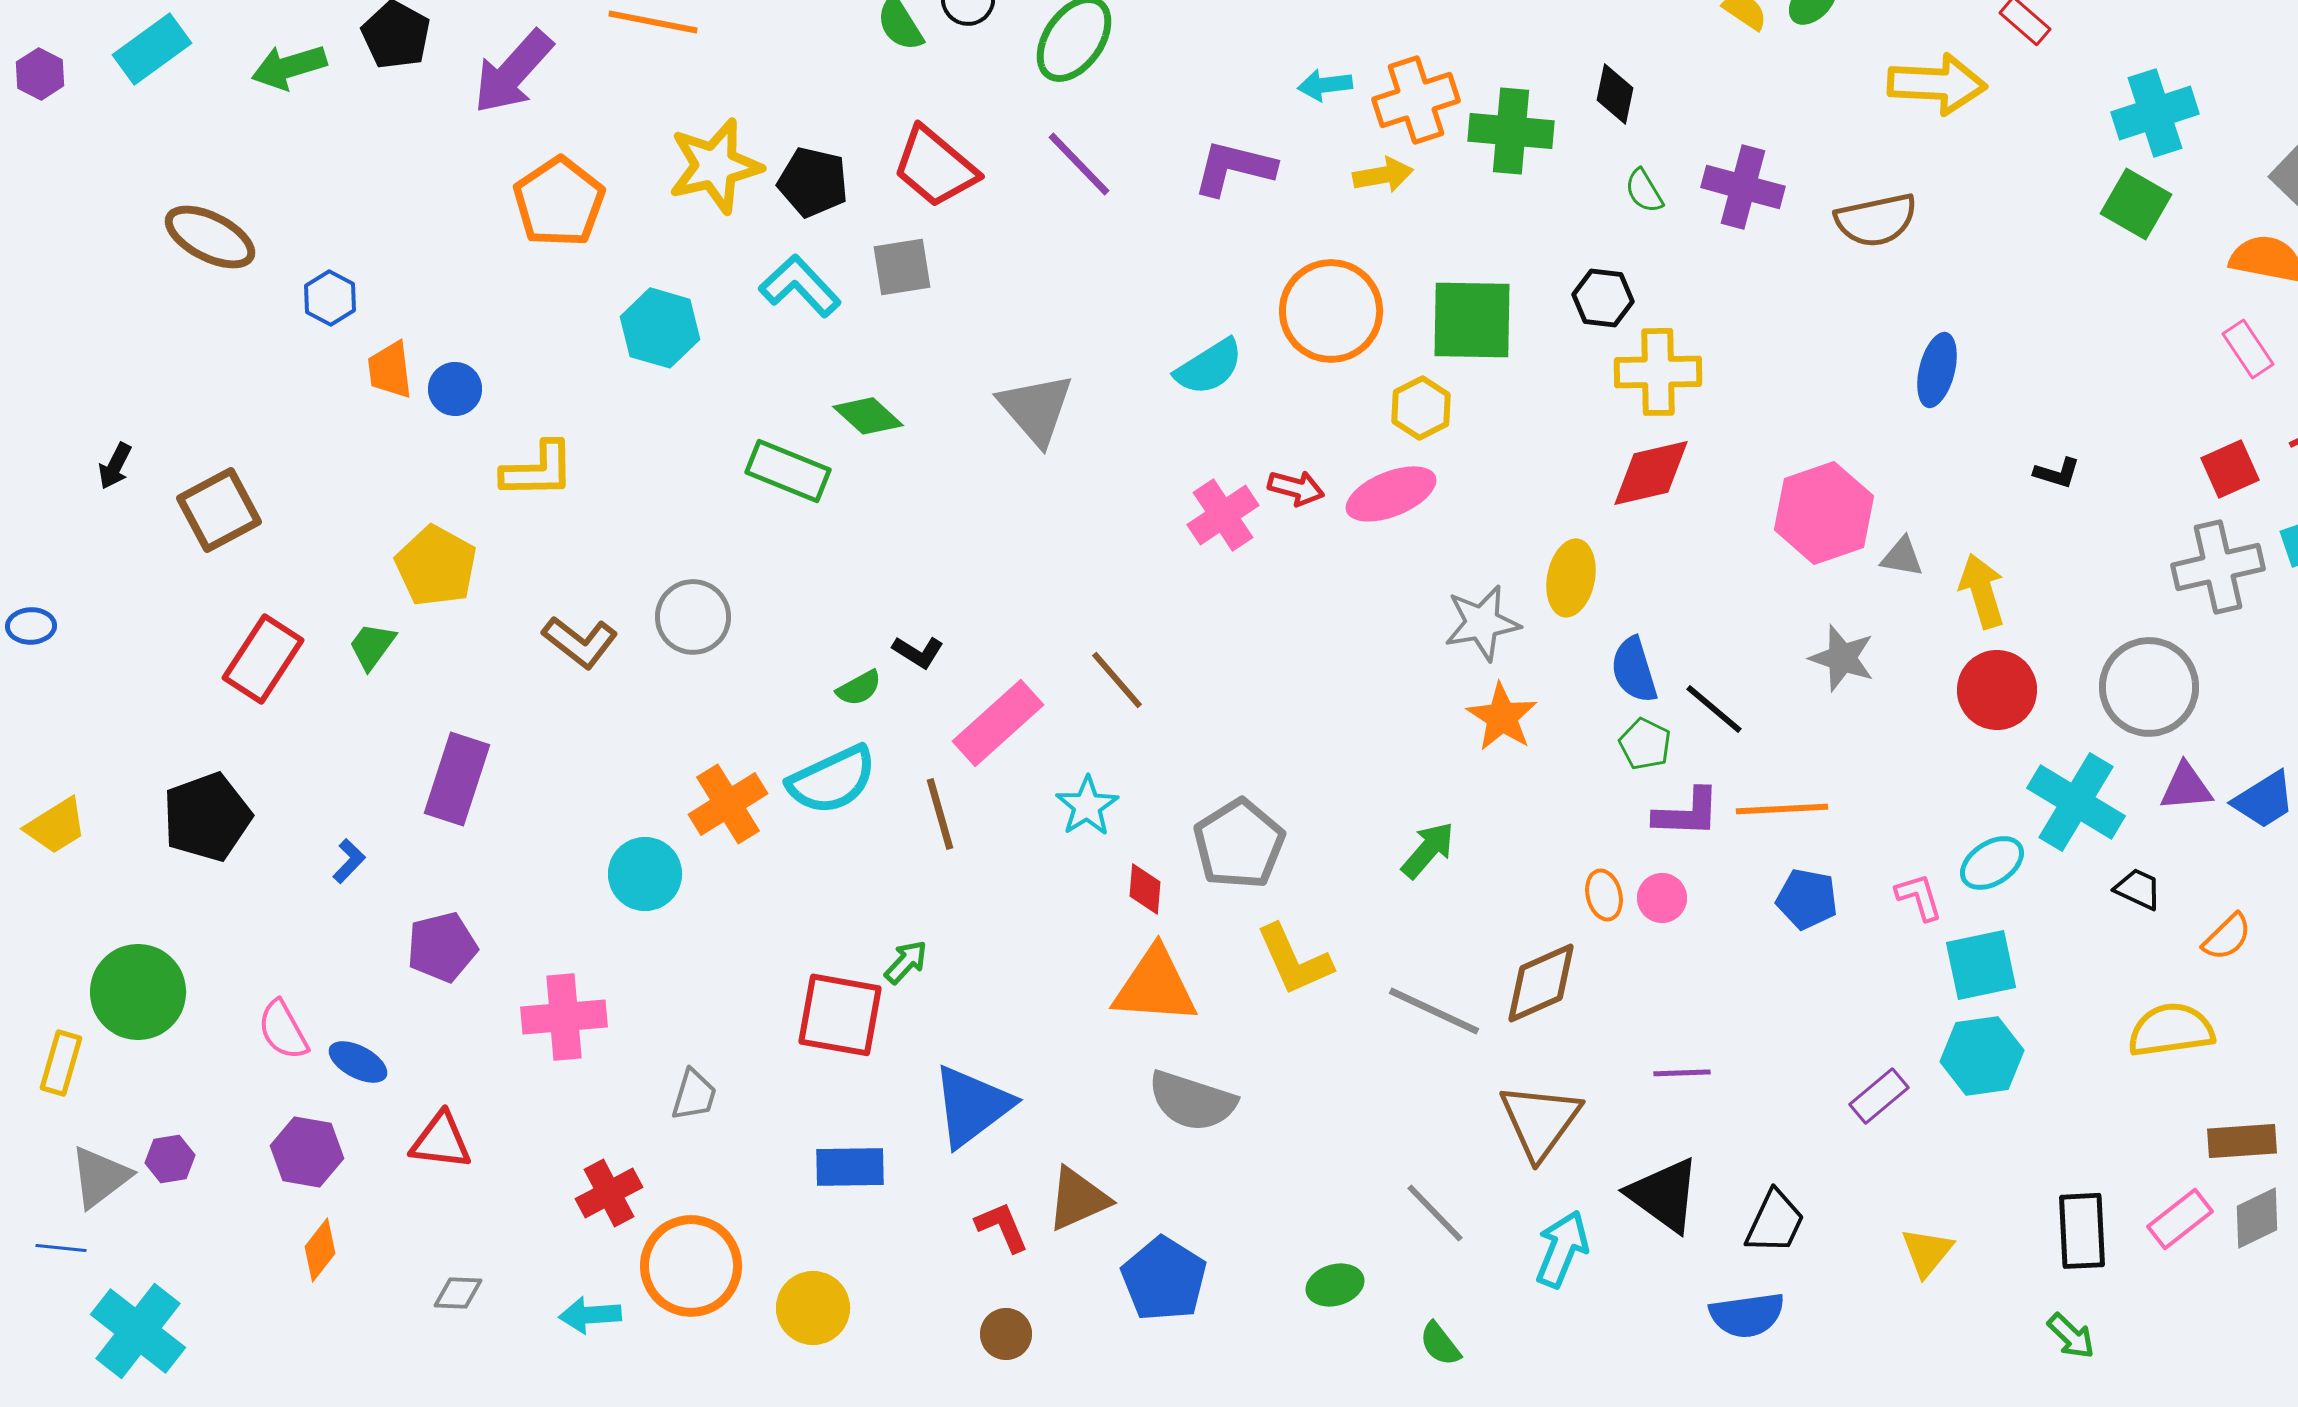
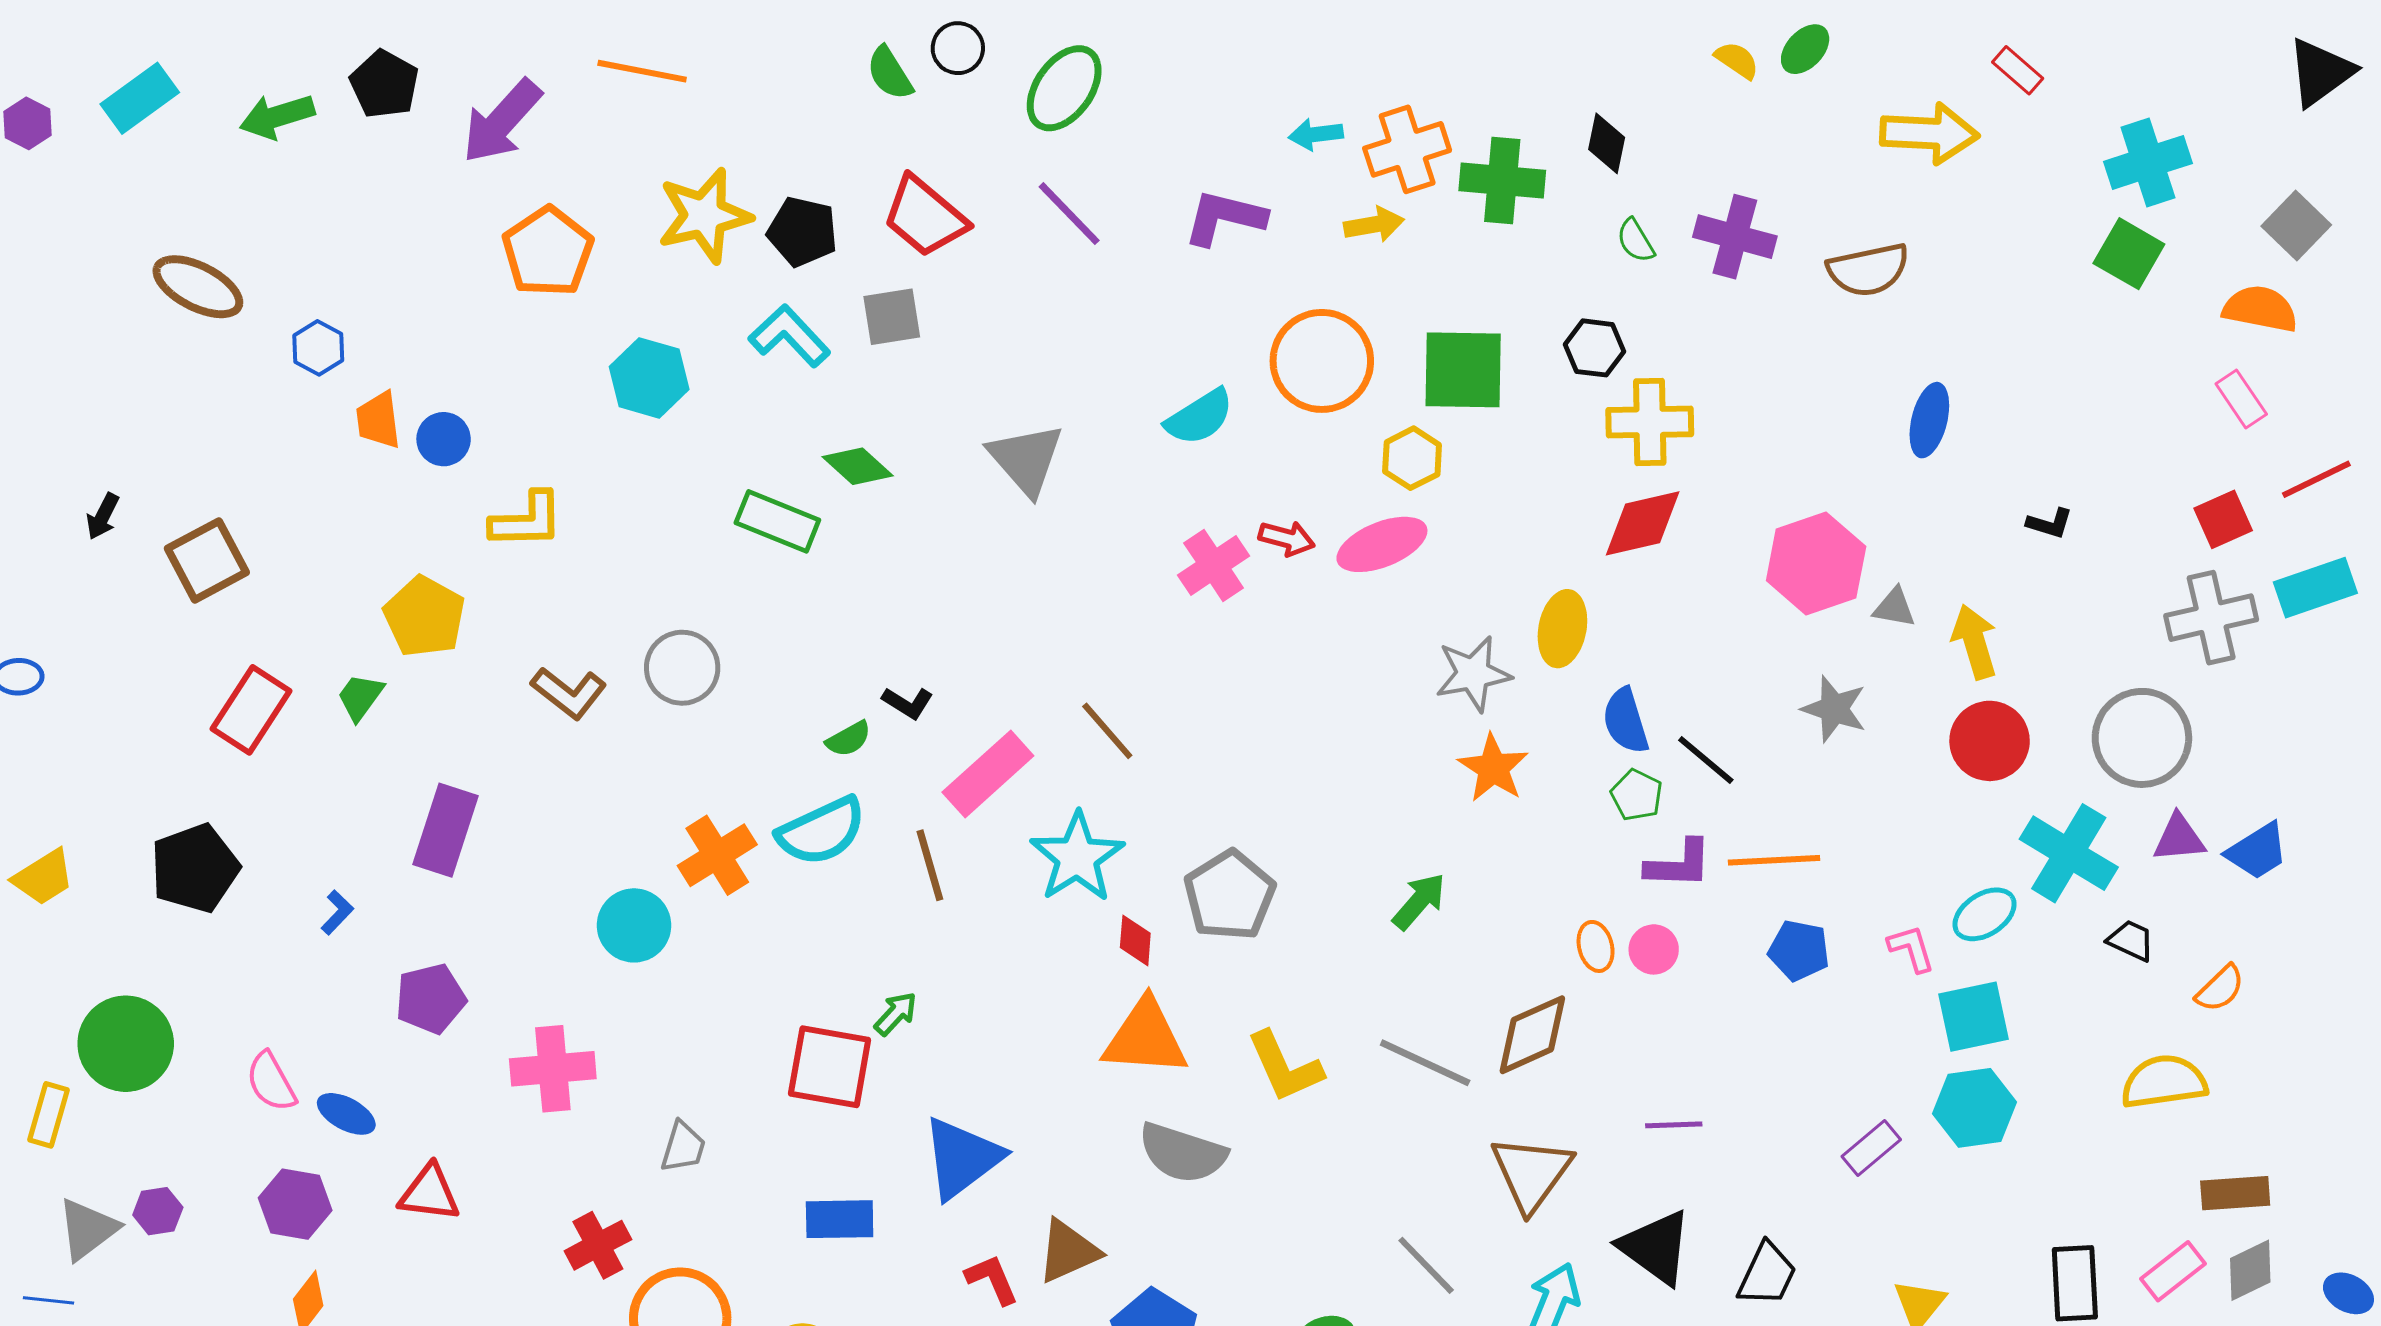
cyan star: (1087, 806) -> (1077, 857), size x1.5
yellow L-shape: (1294, 960) -> (1285, 1067), moved

